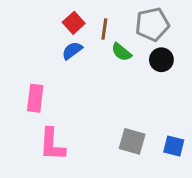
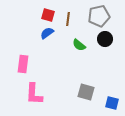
red square: (74, 23) -> (48, 15), turned -32
green semicircle: (121, 52) -> (79, 45), moved
blue square: (174, 146) -> (112, 103), moved

